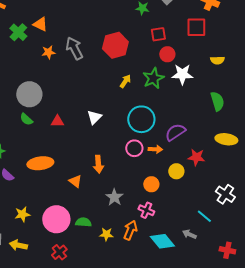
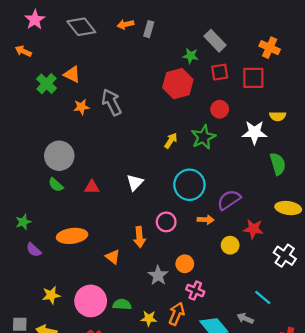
red square: (158, 34) -> (220, 72), moved
red hexagon: (115, 45) -> (178, 84), moved
white star: (182, 74) -> (254, 132), moved
pink circle: (134, 148) -> (166, 222), moved
orange circle: (151, 184) -> (185, 264), moved
white cross: (225, 194) -> (285, 256), moved

